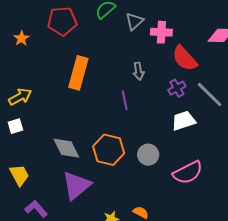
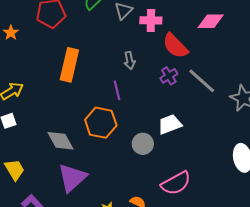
white trapezoid: (184, 121) -> (170, 124), moved
orange hexagon: (109, 150) -> (101, 123), moved
pink semicircle: (188, 172) -> (176, 183), moved

